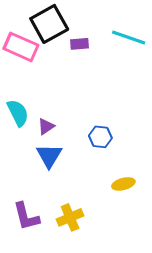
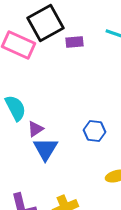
purple triangle: (46, 126) -> (35, 129), moved

